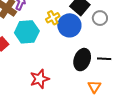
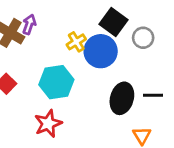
cyan hexagon: (27, 32) -> (56, 82), moved
red star: (40, 79) -> (48, 124), moved

